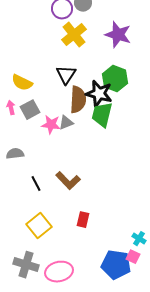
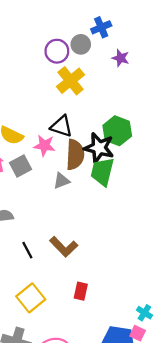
purple star: (118, 35) -> (121, 58), moved, size x0.6
black triangle: (66, 75) -> (61, 126), turned -45
pink star: (51, 125) -> (44, 146), moved

